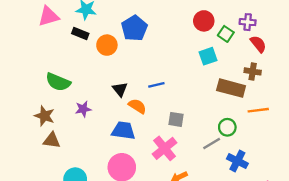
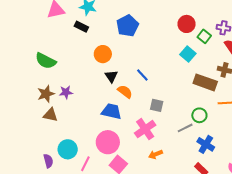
orange circle: (107, 45) -> (103, 54), moved
cyan square: (208, 56) -> (188, 54), turned -35
green semicircle: (58, 82) -> (46, 61), moved
blue line: (156, 85) -> (142, 75), turned 56
purple star: (83, 109) -> (66, 92), moved
brown star: (45, 116) -> (46, 94), turned 30

